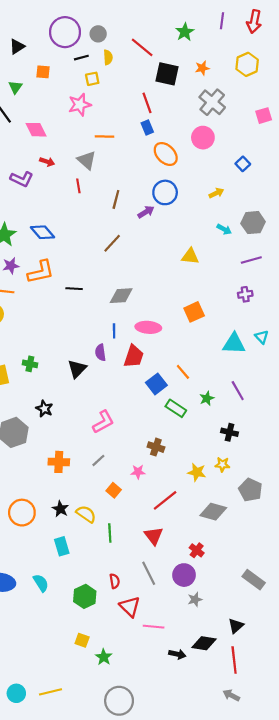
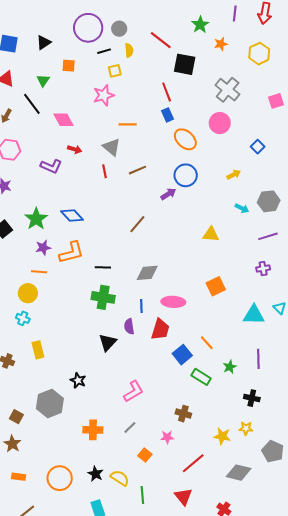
orange star: (202, 68) -> (221, 44), moved
brown line: (116, 199) -> (137, 170), moved, turned 54
green cross: (30, 364) -> (103, 297), moved, size x1.6
purple line: (238, 391) -> (258, 359), turned 30

